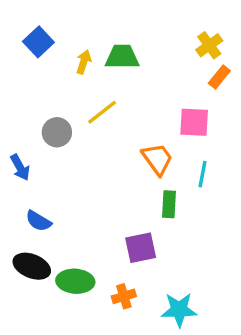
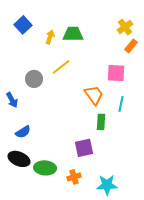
blue semicircle: (38, 221) -> (23, 132), turned -63

